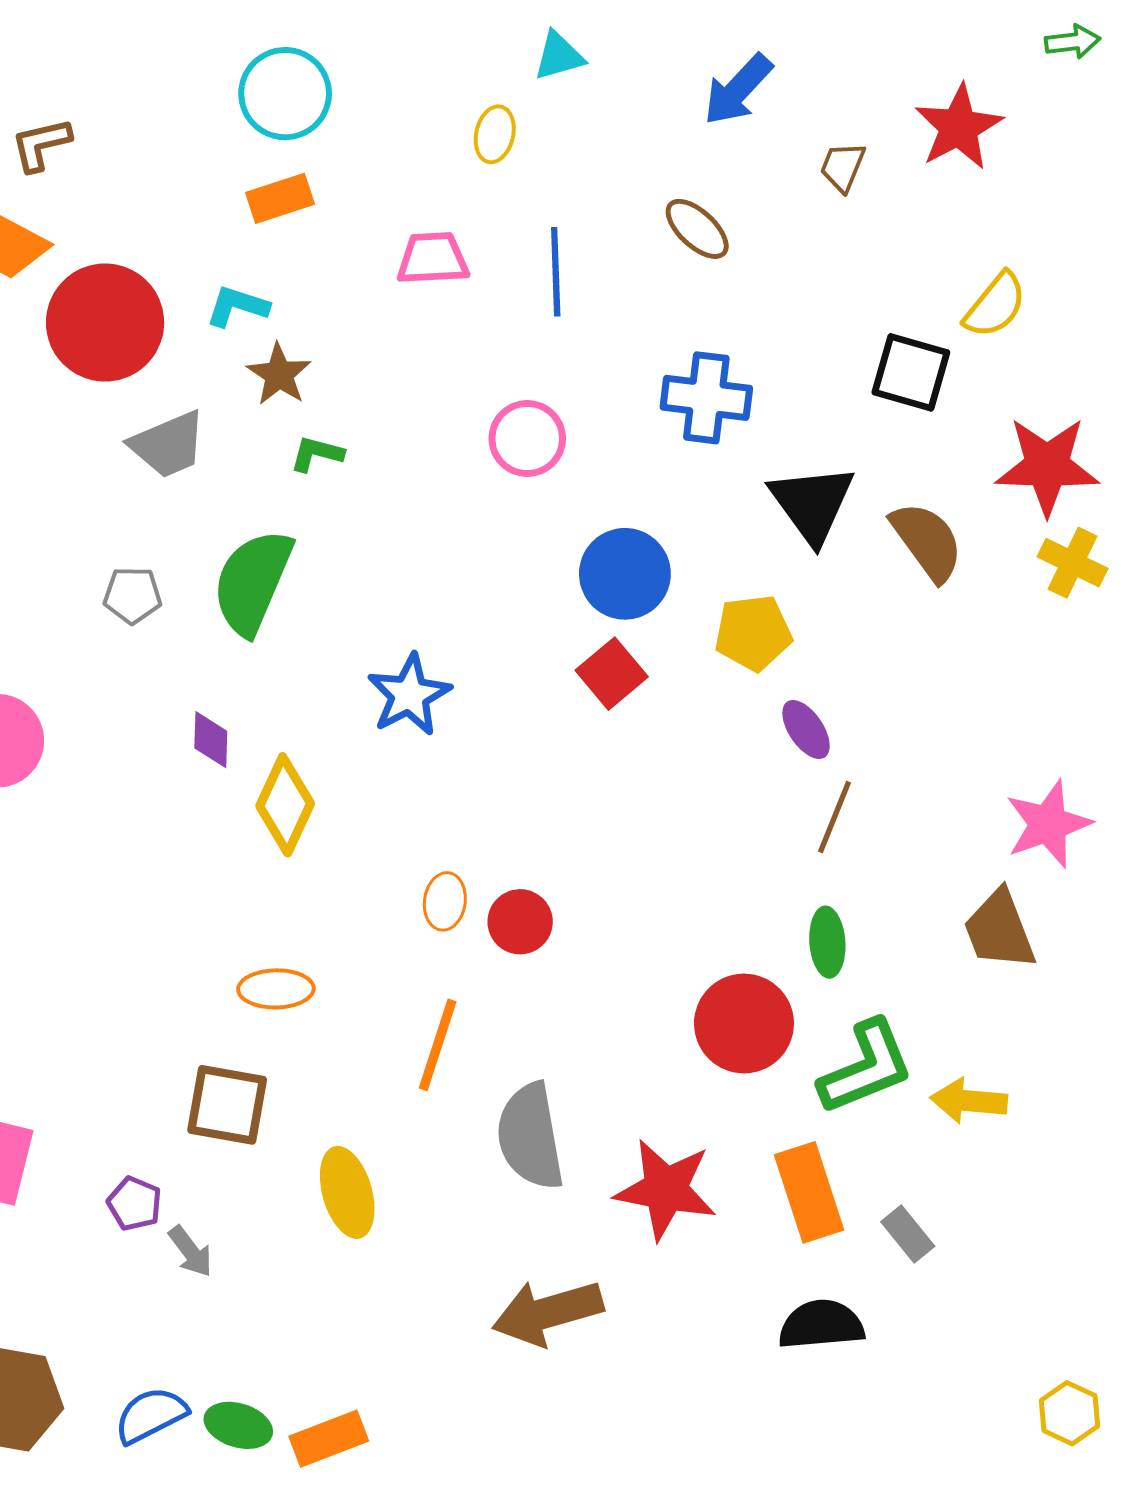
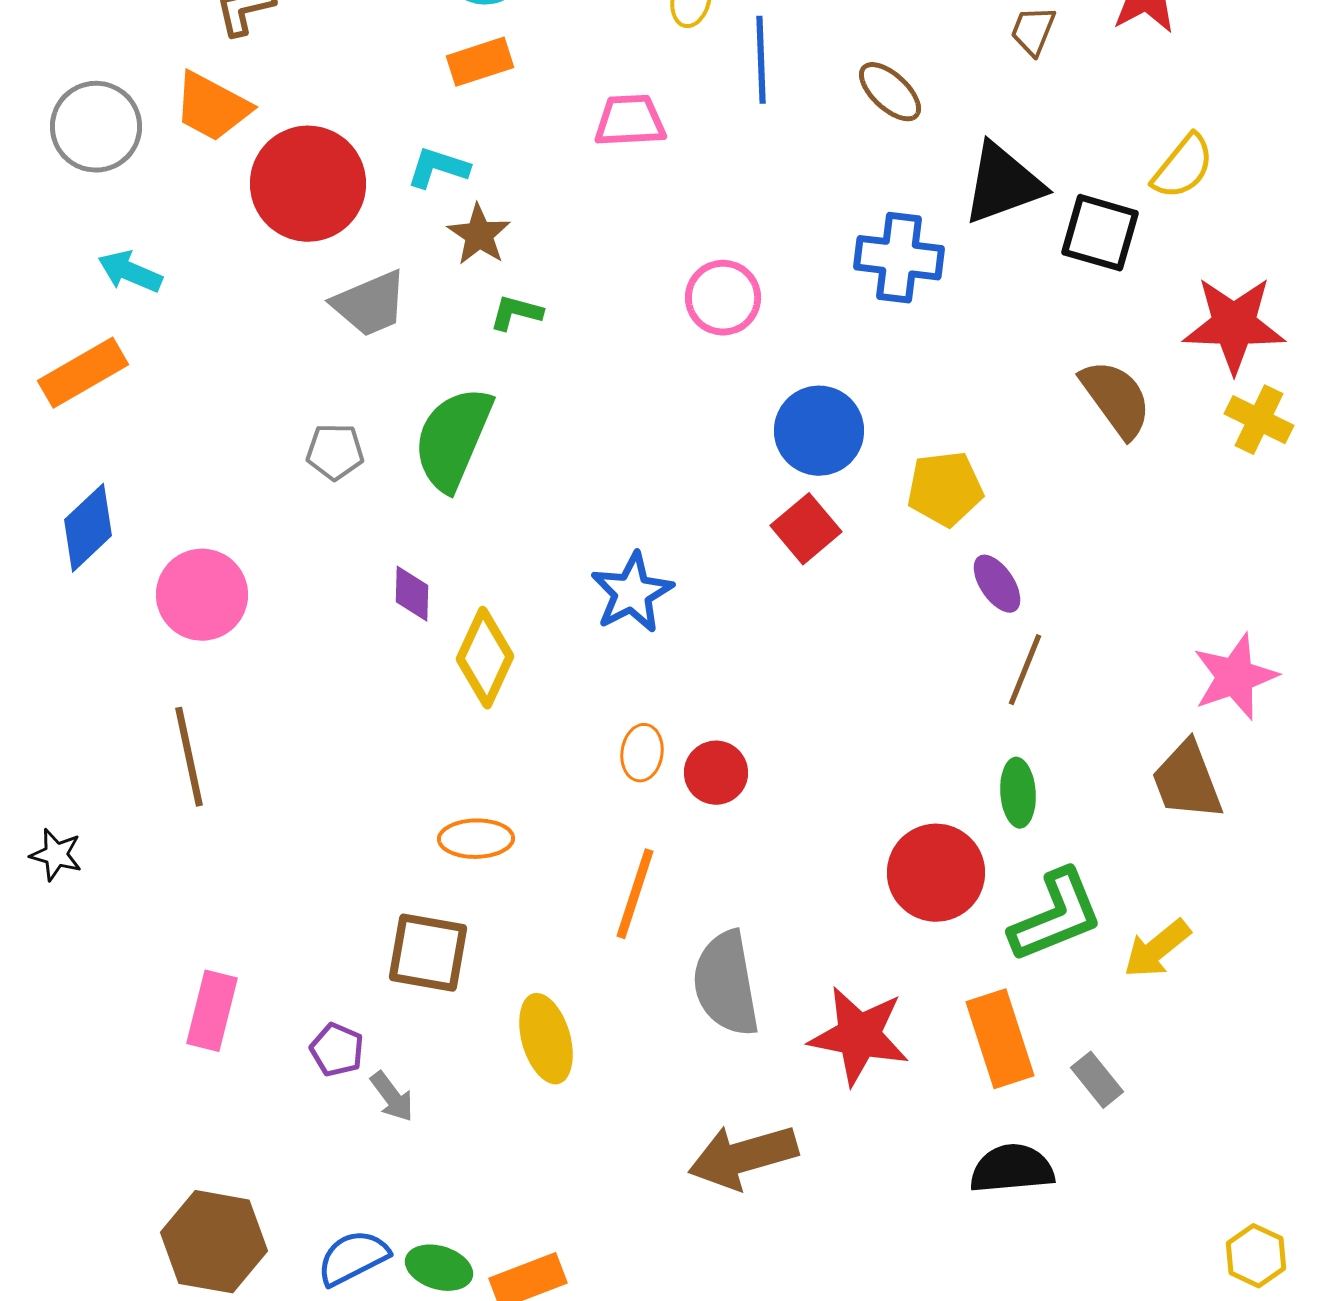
blue line: (556, 272) -> (761, 60), moved
black triangle: (812, 504) -> (1003, 184), moved, turned 46
blue star: (409, 695) -> (632, 593), moved
yellow arrow: (969, 1101) -> (1157, 949), turned -44

